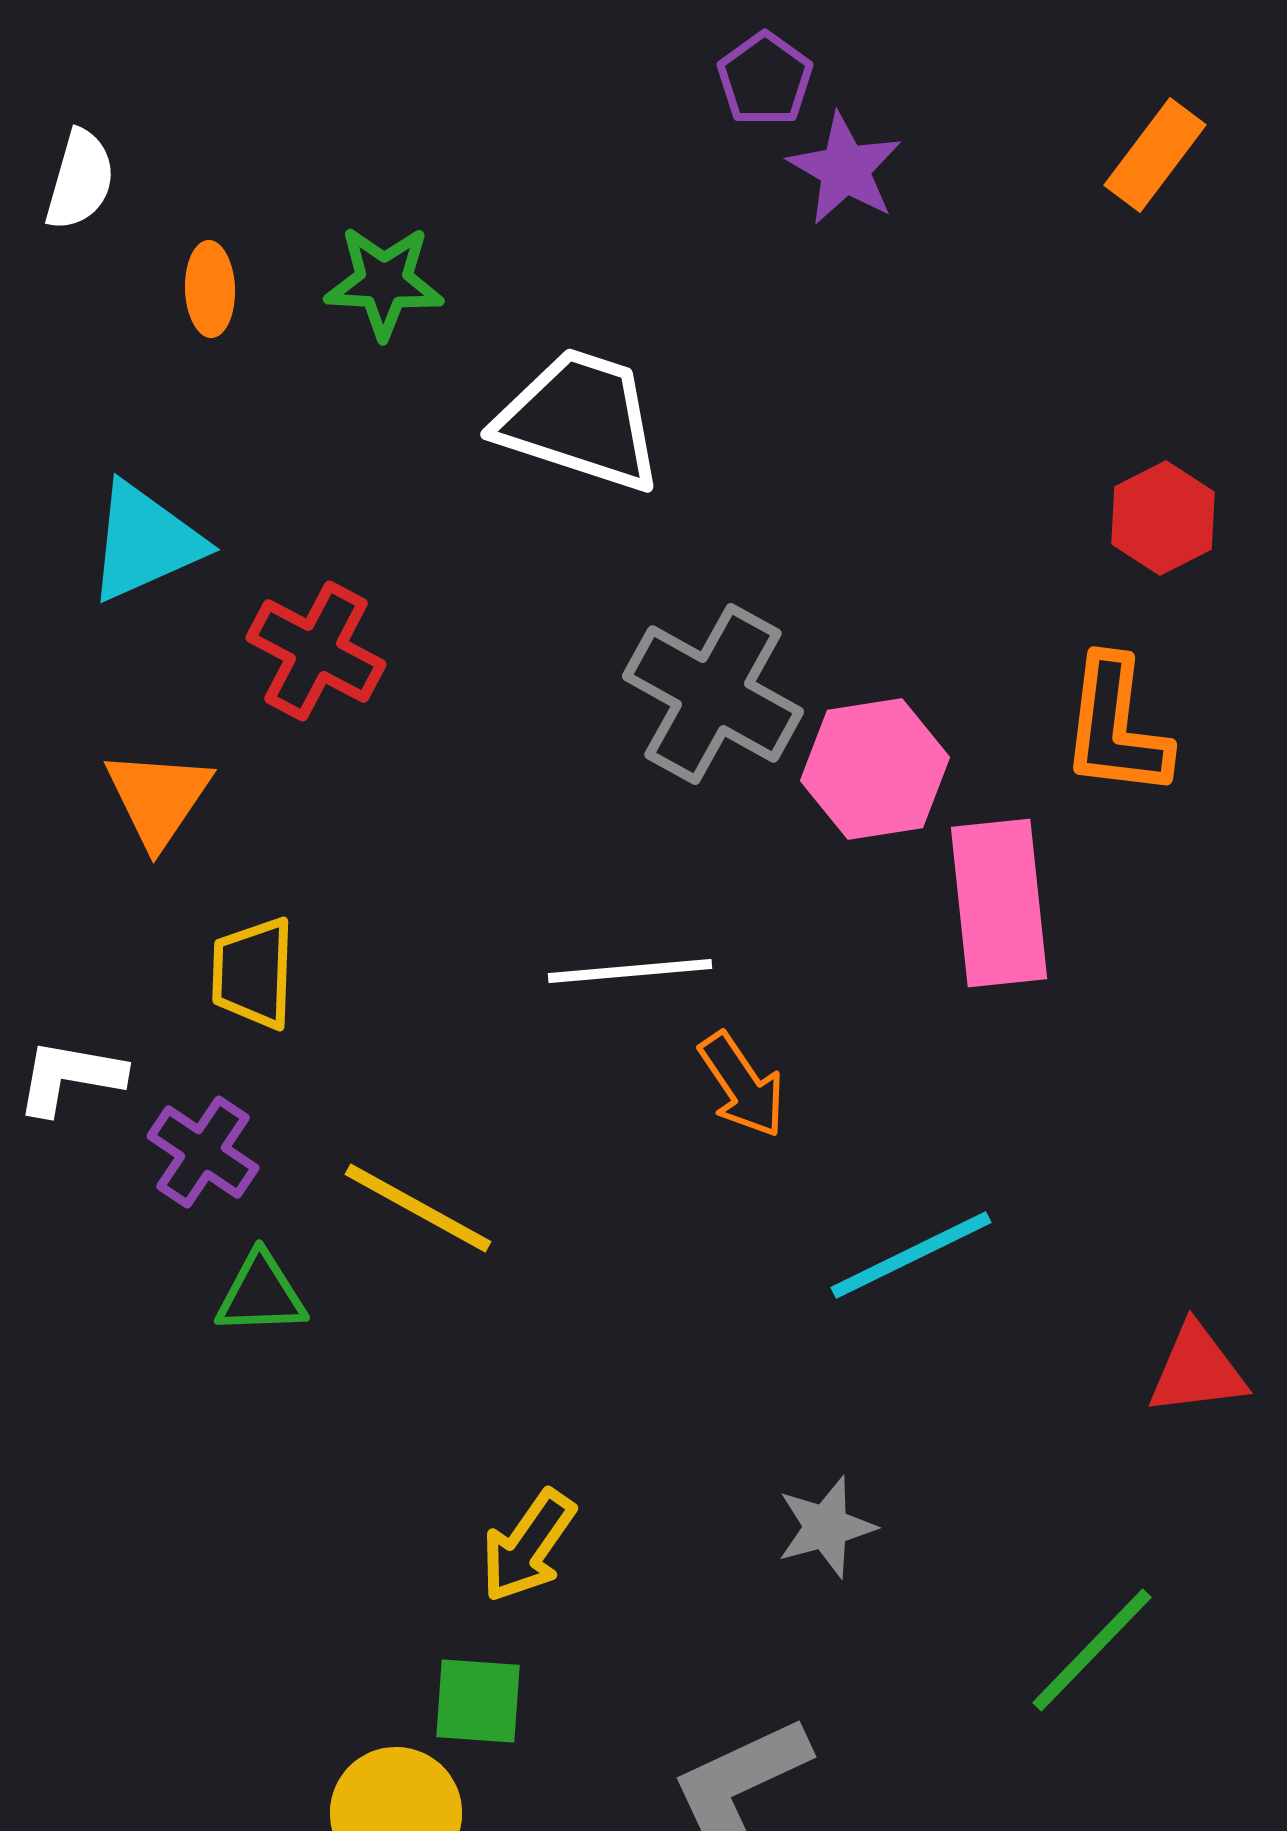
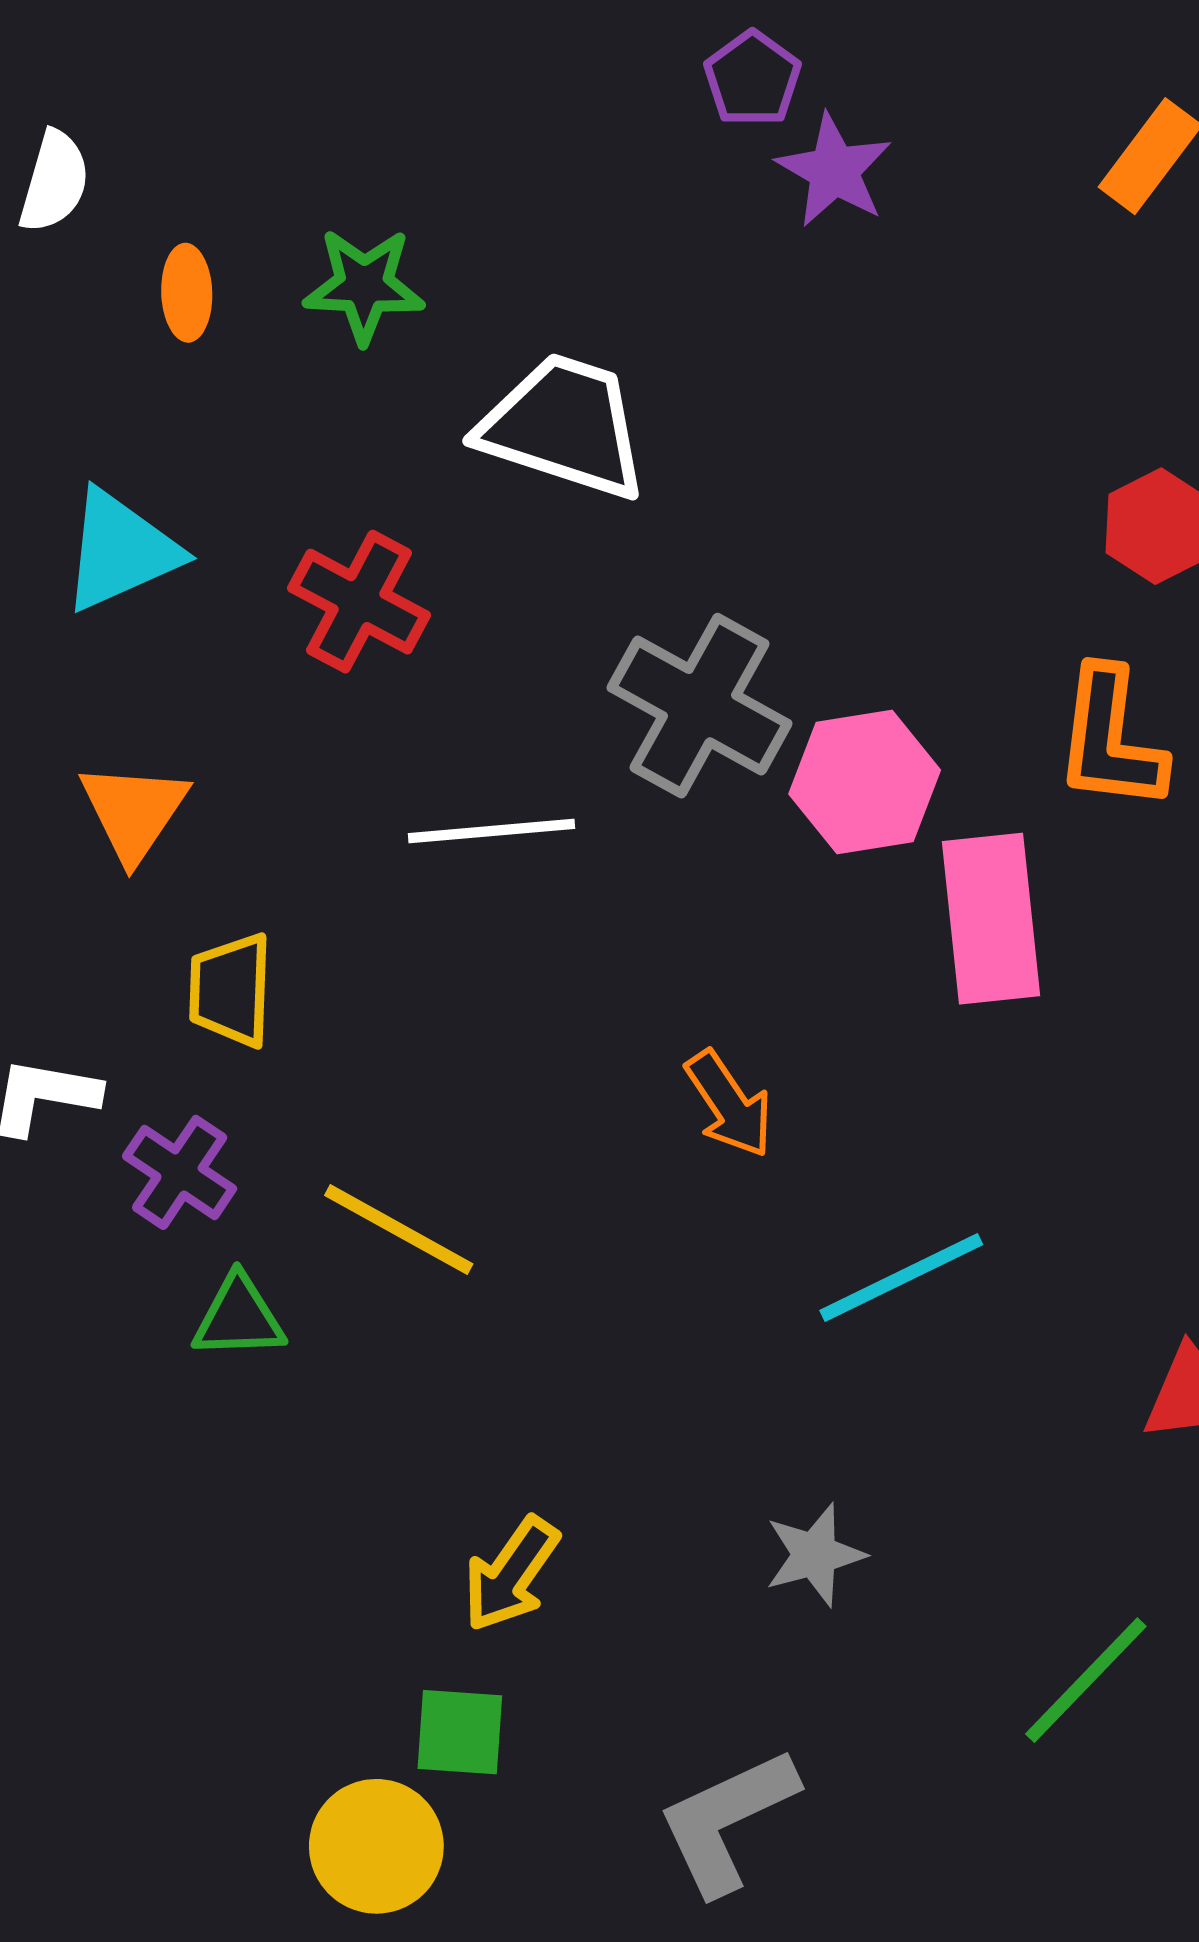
red cross: (316, 651) -> (359, 602), moved
white line: (630, 971) -> (492, 831), moved

